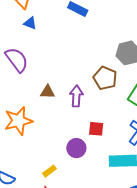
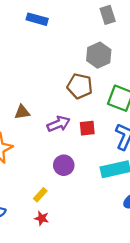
purple arrow: (76, 96) -> (59, 124), moved, turned 75
red square: (96, 129) -> (87, 128), moved

